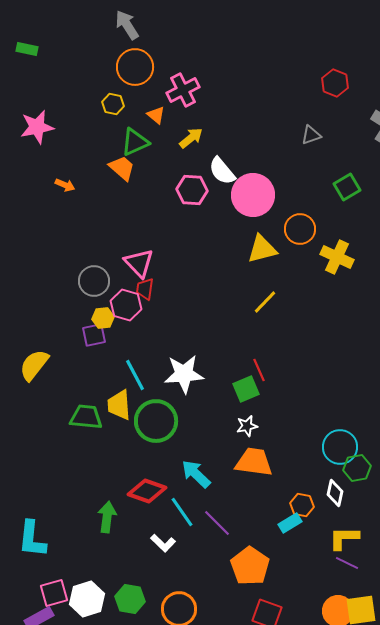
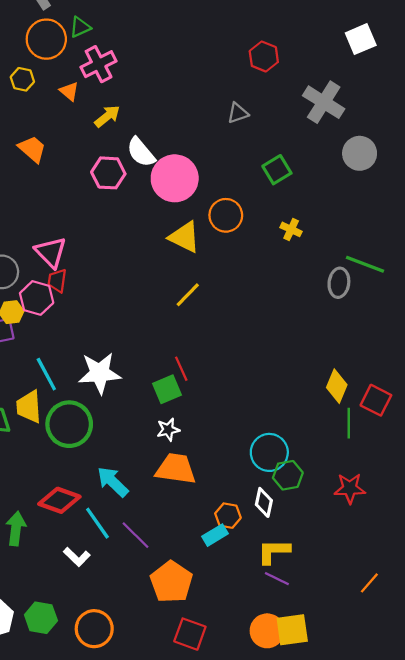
green triangle: (135, 142) -> (80, 27), moved, size x0.7
yellow triangle: (262, 249) -> (184, 237), turned 40
yellow cross: (337, 257) -> (291, 229), moved, size x0.6

